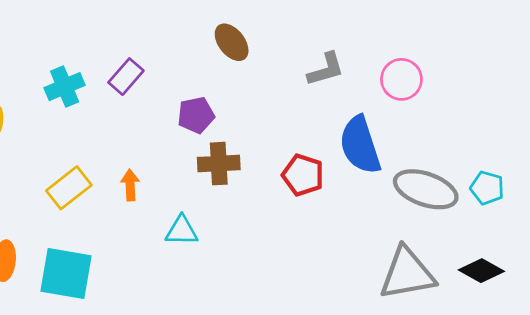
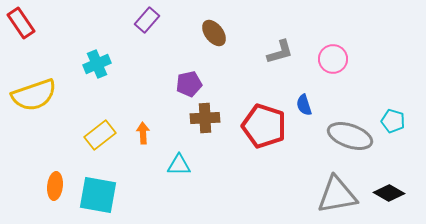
purple rectangle: (126, 77) -> (147, 20), moved
blue semicircle: (360, 145) -> (304, 105), size x0.5
red pentagon: (303, 175) -> (264, 126), size x1.5
cyan pentagon: (487, 188) -> (393, 121), moved

